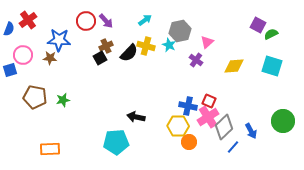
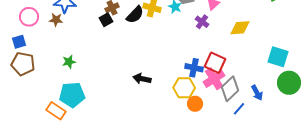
cyan square: (272, 66) -> (278, 57), moved
blue square: (10, 70) -> (19, 42), moved
brown pentagon: (35, 97) -> (23, 64), moved
red square: (209, 101) -> (215, 63), size x1.5
cyan pentagon: (116, 142) -> (72, 95), moved
orange rectangle: (50, 149) -> (56, 111), turned 36

